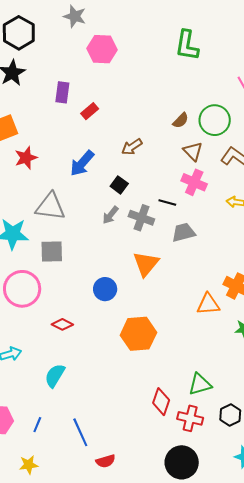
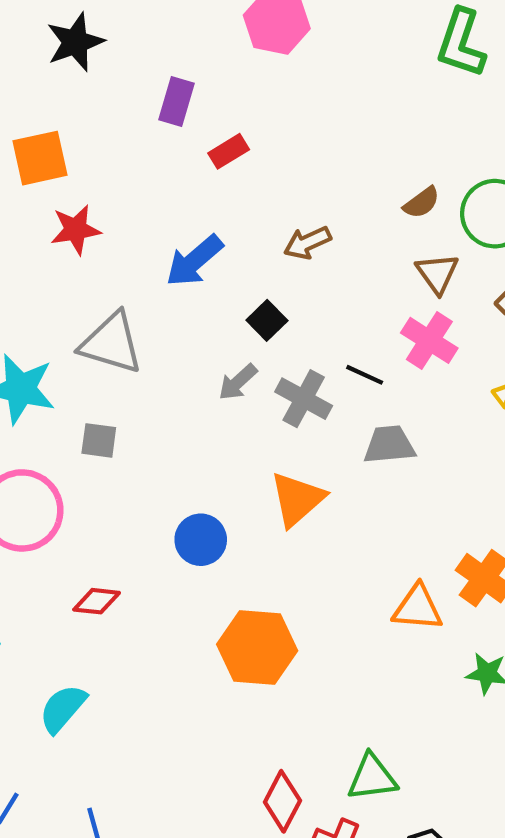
gray square: (52, 252) -> (99, 440), size x0.7
red diamond: (62, 324) -> (97, 601), turned -30

